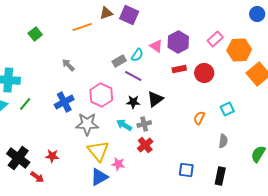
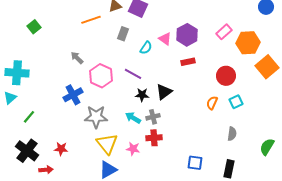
green square: (35, 34) -> (34, 27), moved
gray rectangle: (119, 61) -> (123, 34), moved, turned -40
red circle: (204, 73) -> (226, 76), moved
purple line: (133, 76) -> (133, 74), moved
pink hexagon: (101, 95) -> (101, 76), moved
green line: (25, 104) -> (29, 117), moved
orange semicircle: (199, 118) -> (212, 103), moved
red cross: (145, 145) -> (154, 138), turned 35
pink star: (118, 164) -> (133, 149), moved
red arrow: (37, 177) -> (46, 170), turned -40

